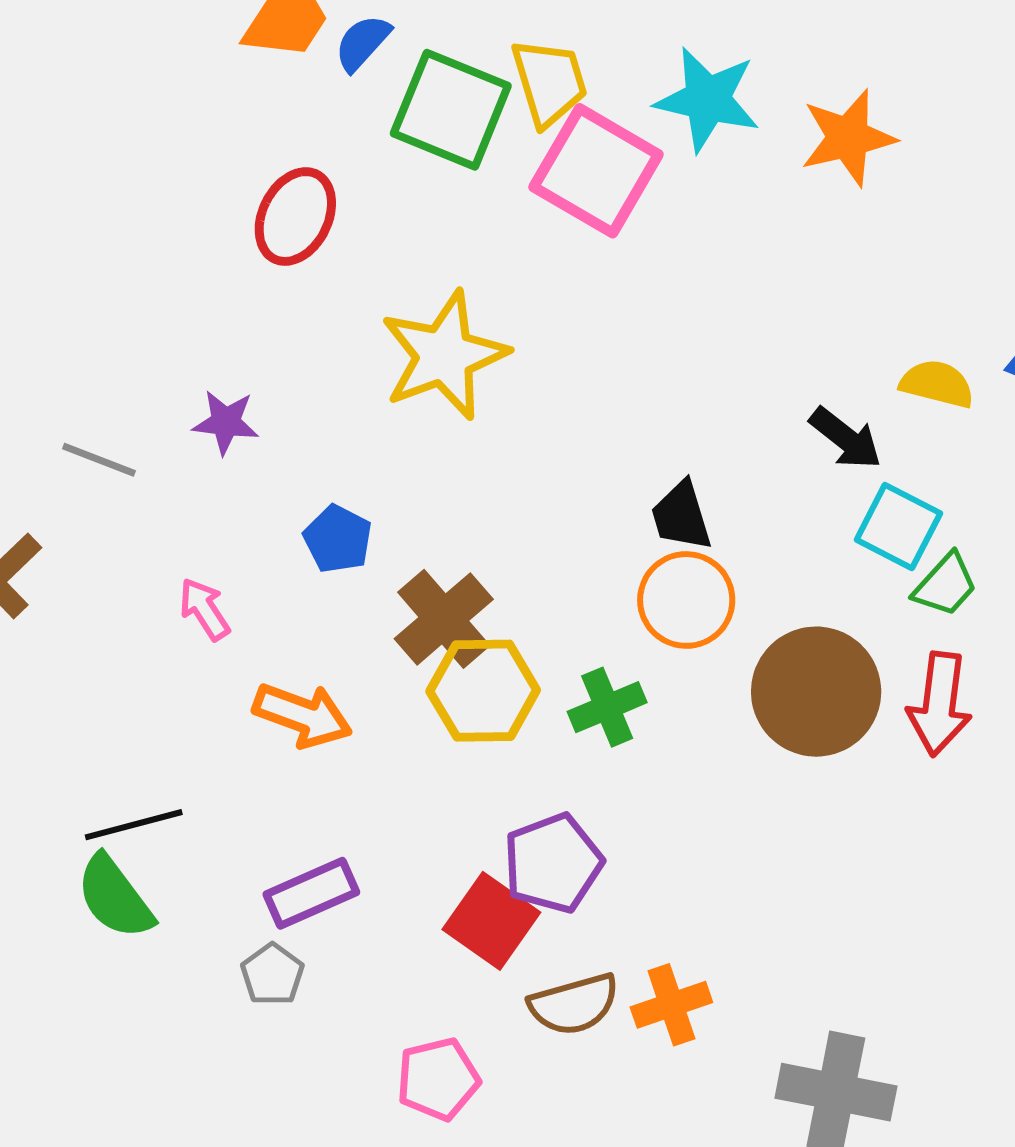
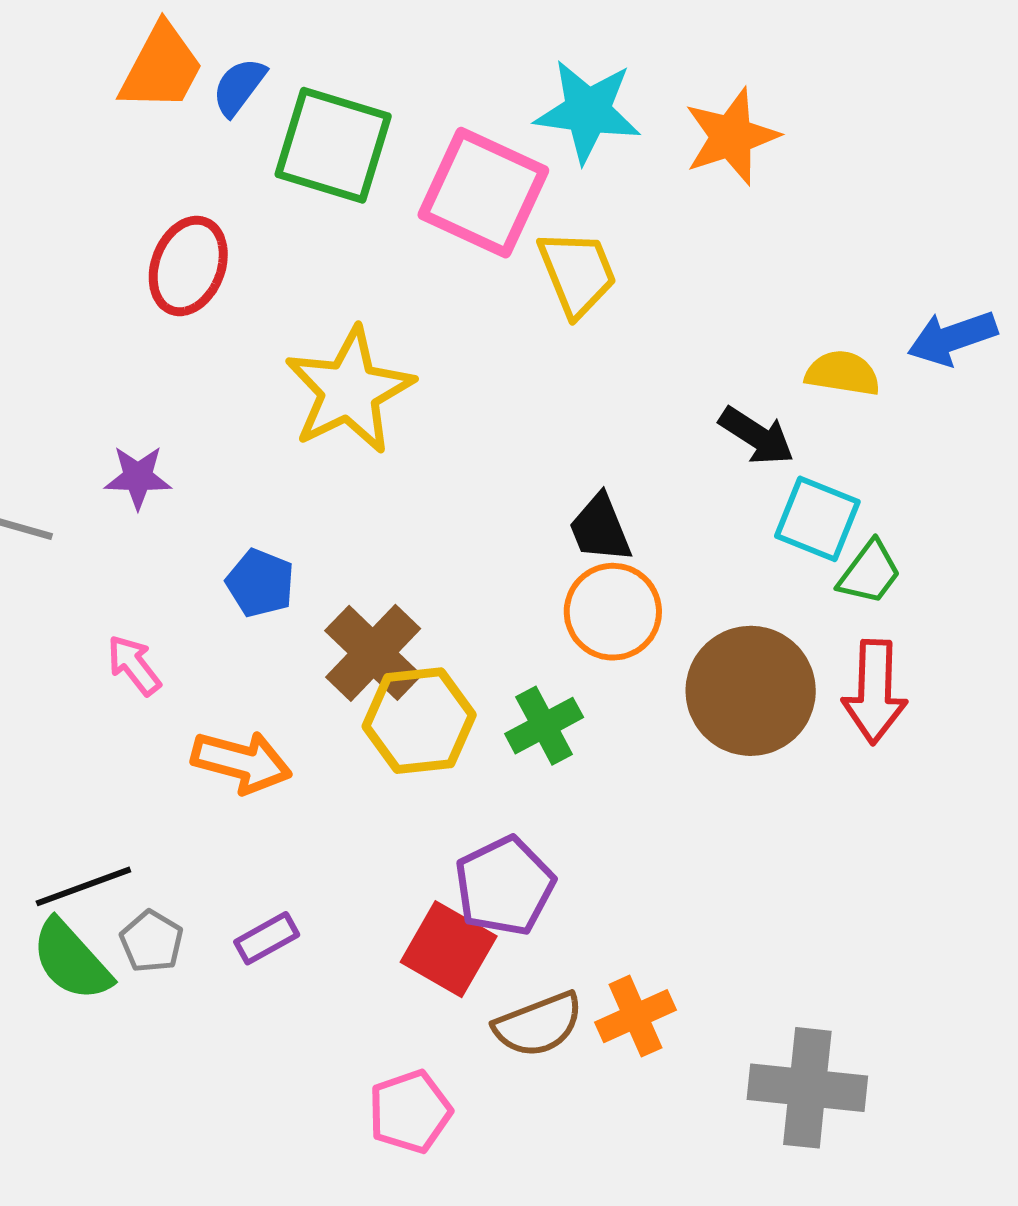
yellow trapezoid: (549, 82) -> (577, 273), moved
purple rectangle: (311, 893) -> (267, 938), size x0.7
gray pentagon: (272, 974) -> (152, 941), moved

